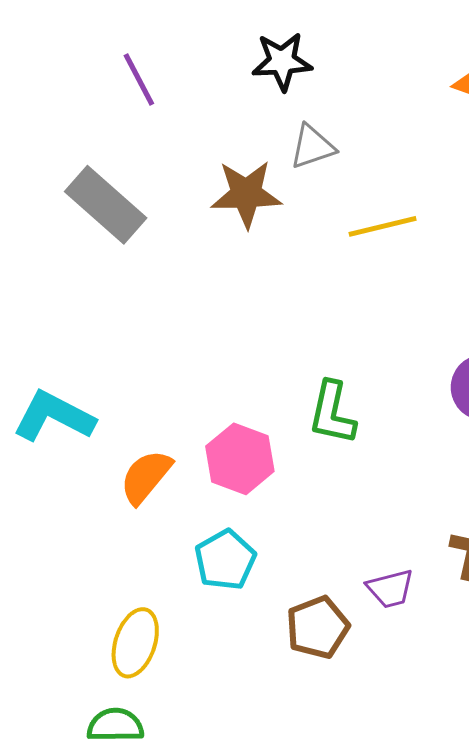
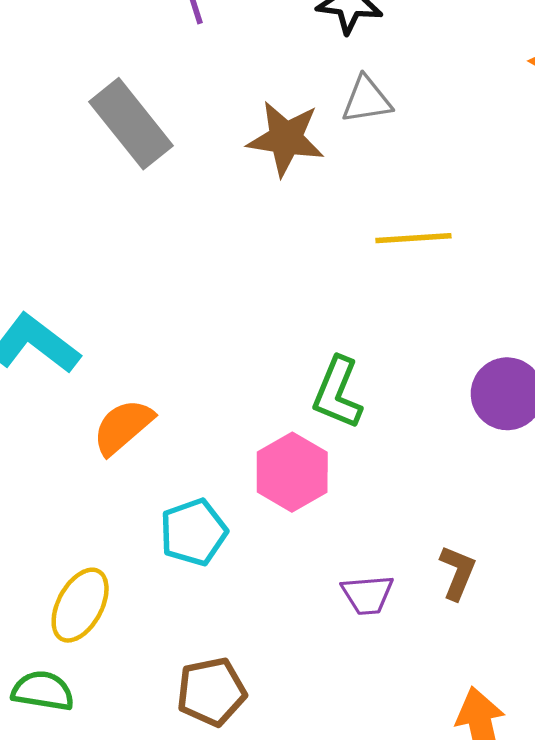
yellow line: (383, 226) -> (413, 238), moved
pink hexagon: (240, 459) -> (292, 472), moved
brown pentagon: (318, 627) -> (211, 692), moved

